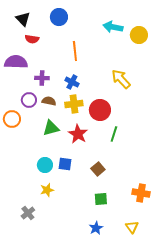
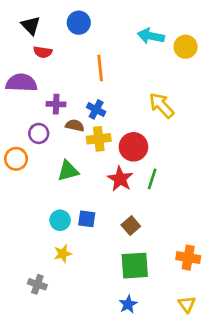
brown semicircle: (49, 101) -> (75, 125), moved
red star: (78, 134) -> (120, 179), moved
green square: (101, 199) -> (135, 266), size x1.6
gray cross: (28, 213) -> (37, 284), turned -32
yellow triangle: (132, 227) -> (187, 304), moved

